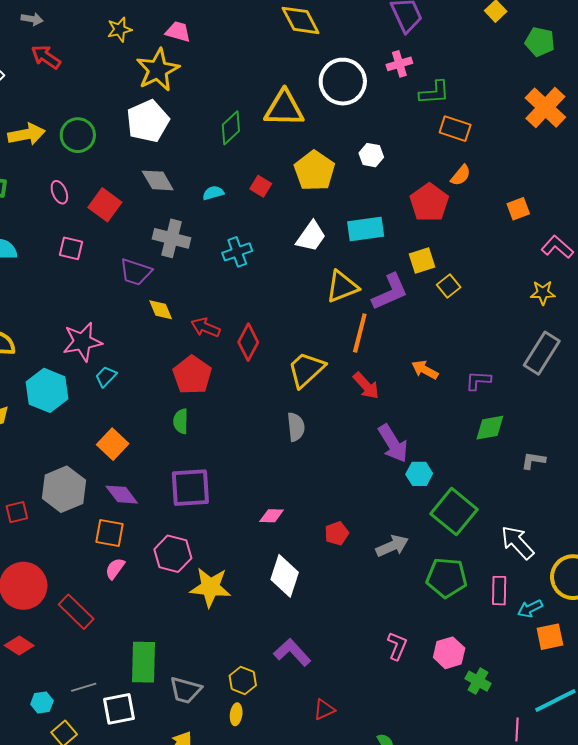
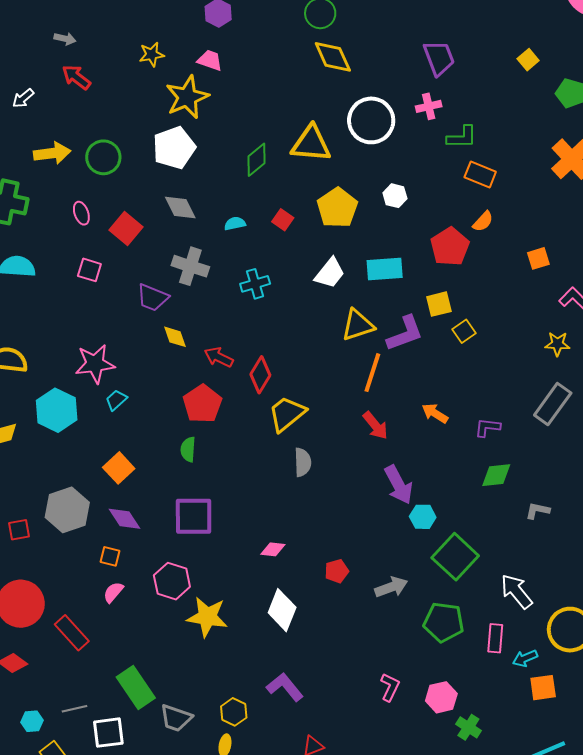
yellow trapezoid: (306, 370) -> (287, 414), moved
orange square: (109, 533) -> (110, 556), size x0.7
green rectangle: (143, 662) -> (136, 687), turned -39

